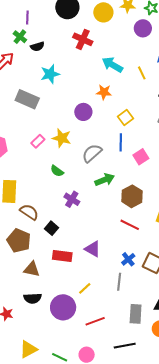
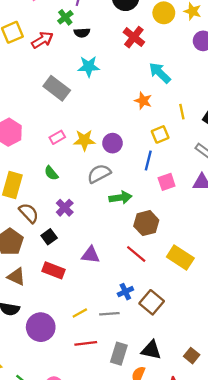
yellow line: (142, 73) -> (182, 112), moved
purple circle: (83, 112) -> (112, 143), moved
yellow star: (62, 138) -> (84, 140), turned -30
gray semicircle: (92, 153) -> (99, 174), moved
green semicircle: (57, 171) -> (51, 173), moved
purple cross: (72, 199) -> (65, 208), moved
purple triangle: (93, 249) -> (90, 255), moved, turned -36
gray line: (119, 282) -> (109, 314), turned 66
yellow line: (85, 288) -> (80, 313), moved
red line: (95, 321) -> (86, 343), moved

